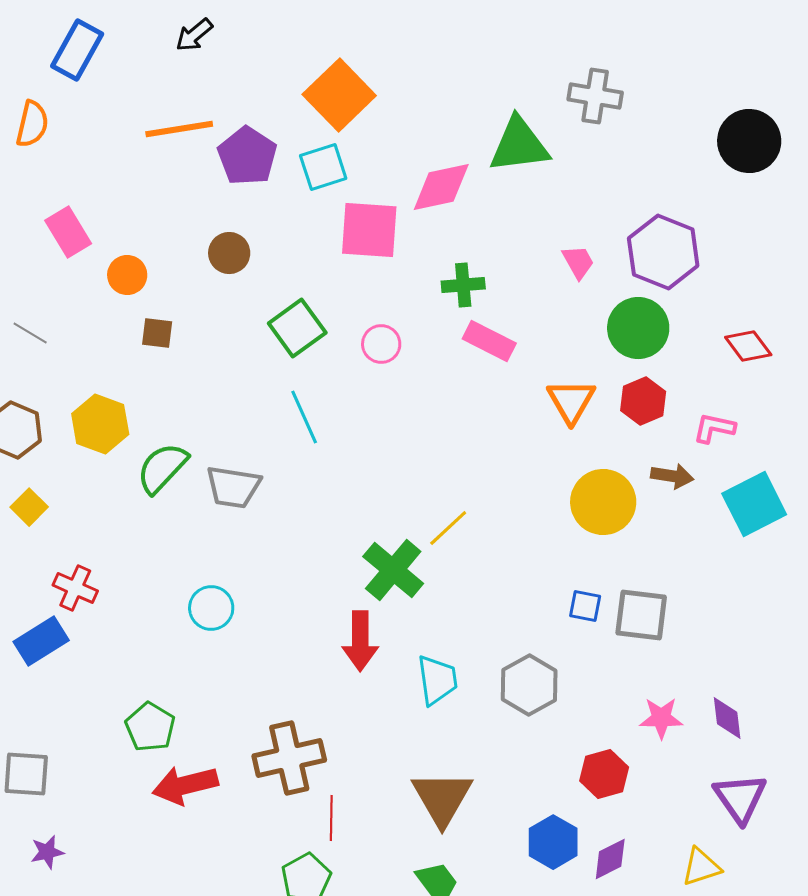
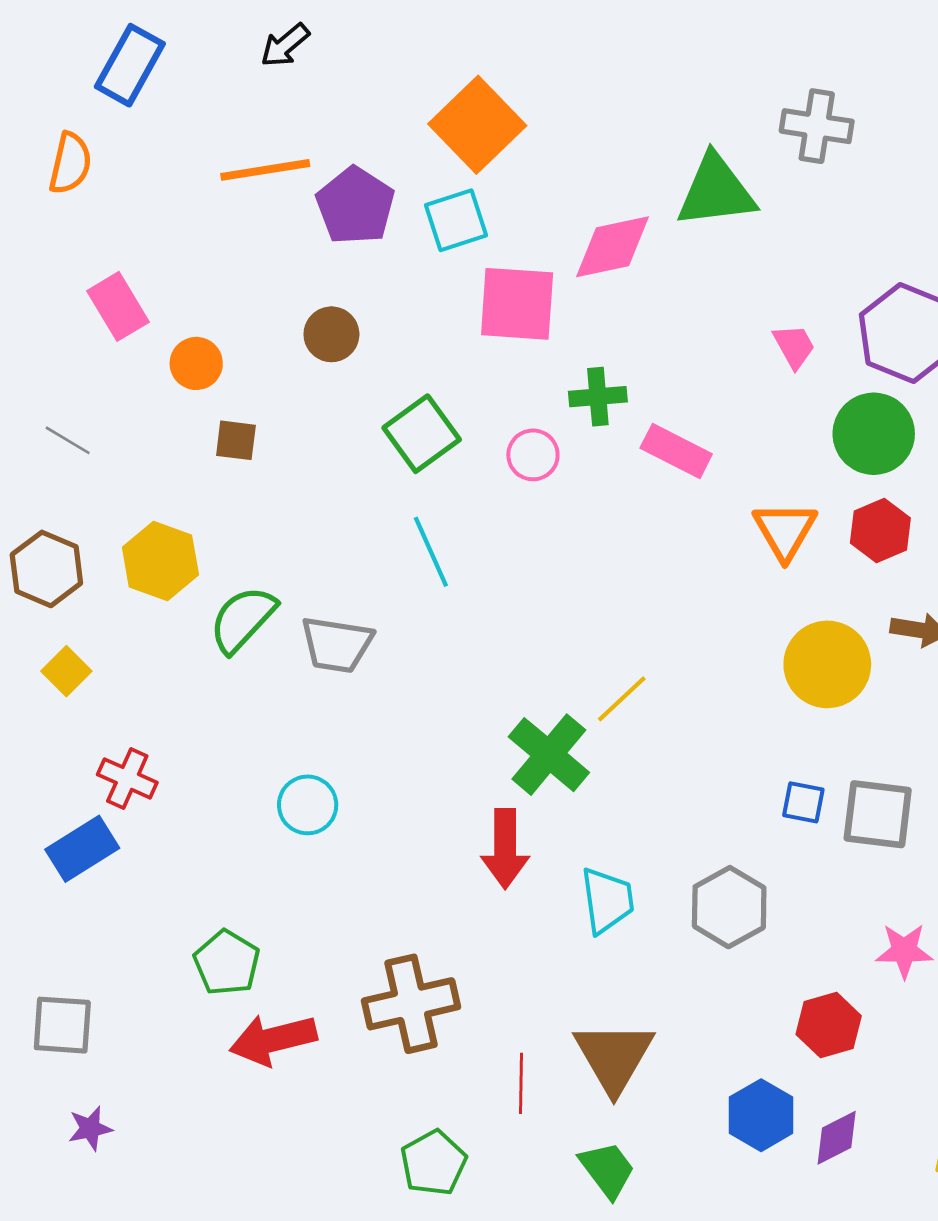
green cross: (463, 285) -> (598, 397), moved
red line: (331, 818) -> (521, 1083), moved

